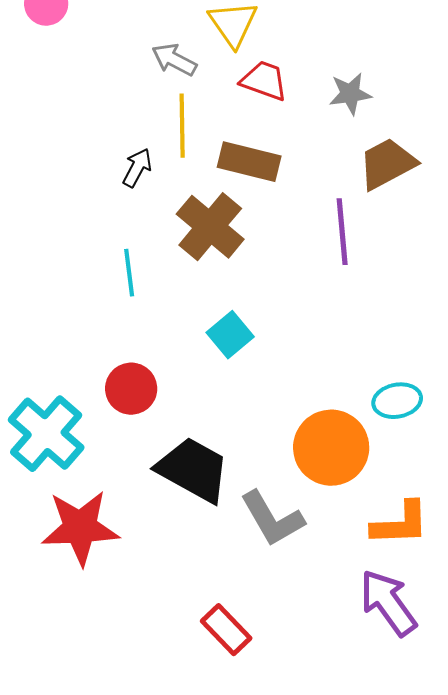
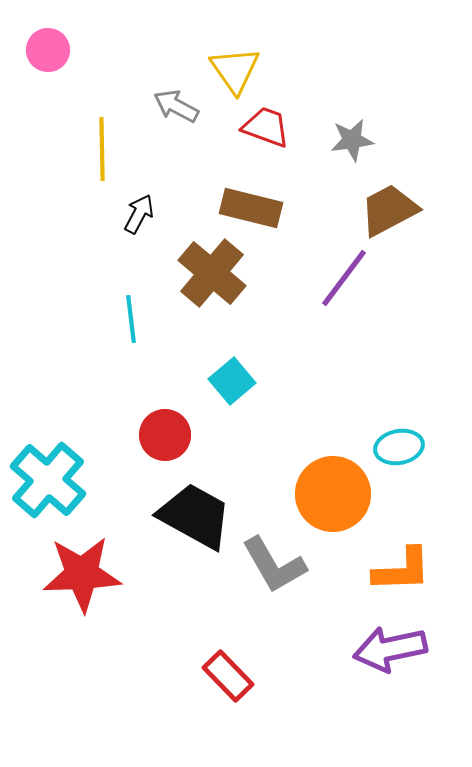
yellow line: (182, 126) -> (102, 149), moved
purple line: (342, 232) -> (344, 278), turned 42
red circle: (131, 389) -> (165, 435), moved
purple arrow: (388, 603) -> (390, 649), turned -66

